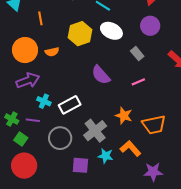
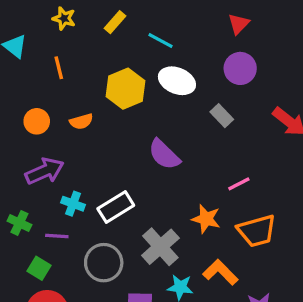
orange circle: (25, 50) -> (37, 121), size x0.6
pink line: (138, 82) -> (239, 184), moved
green cross: (12, 119) -> (19, 223), moved

